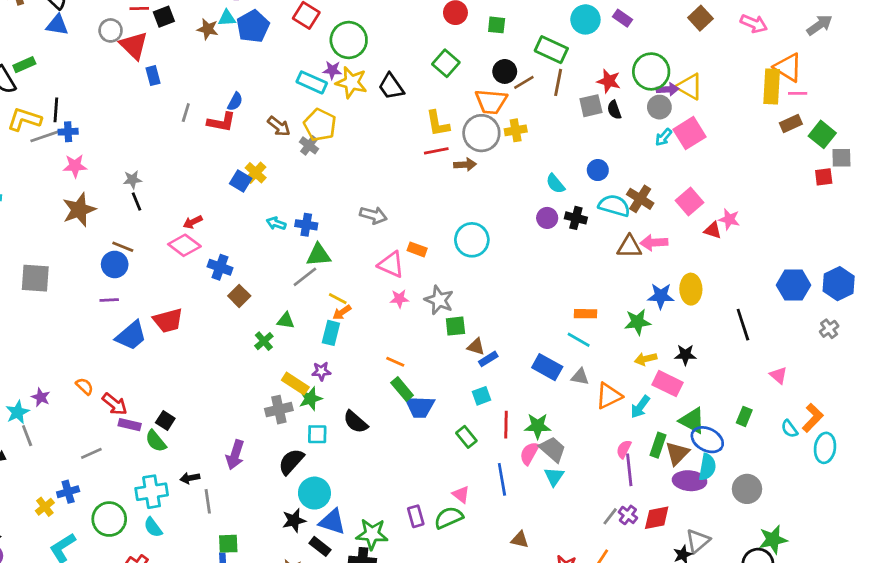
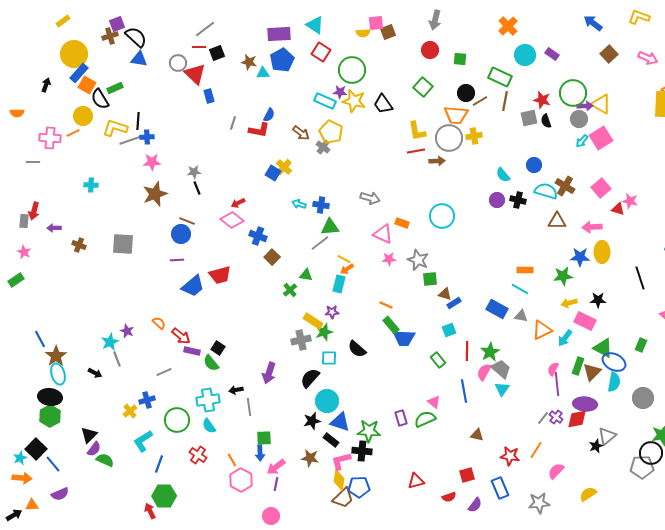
cyan triangle: (227, 18) -> (263, 73), moved
pink arrow: (654, 243) -> (592, 227), moved
green star: (538, 426) -> (490, 352), turned -30
purple ellipse: (689, 481) -> (585, 404), moved

